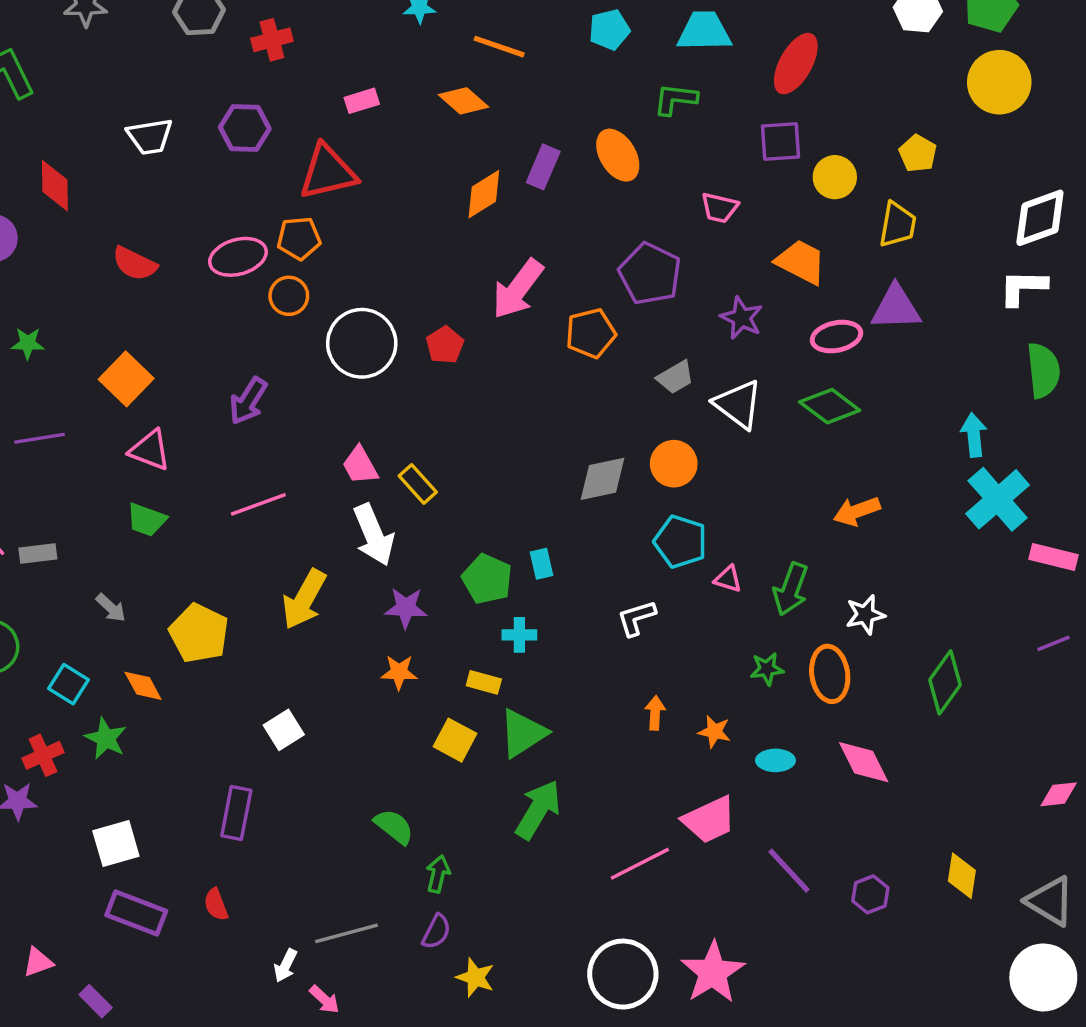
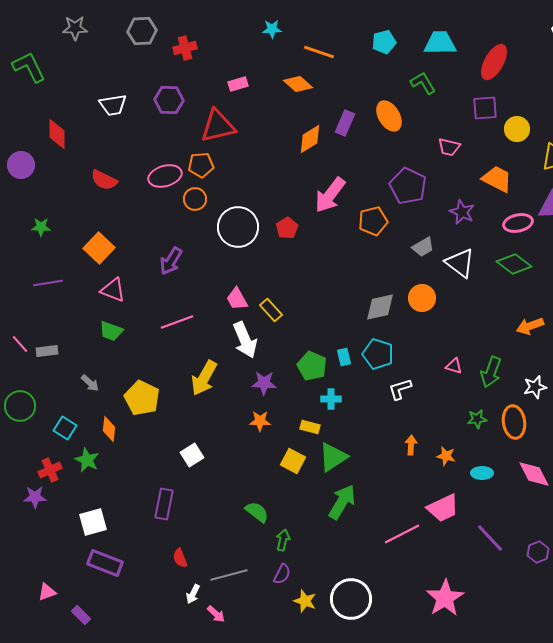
green L-shape: (675, 99) -> (423, 83), turned 52
cyan pentagon: (681, 542) -> (378, 354), moved
orange diamond: (143, 686) -> (109, 429), turned 35
red semicircle: (216, 905) -> (180, 558), moved
white circle: (623, 974) -> (351, 599), moved

